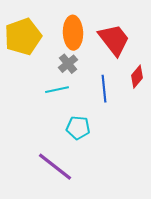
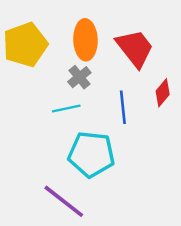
cyan pentagon: (78, 128) -> (91, 154), size x1.6

